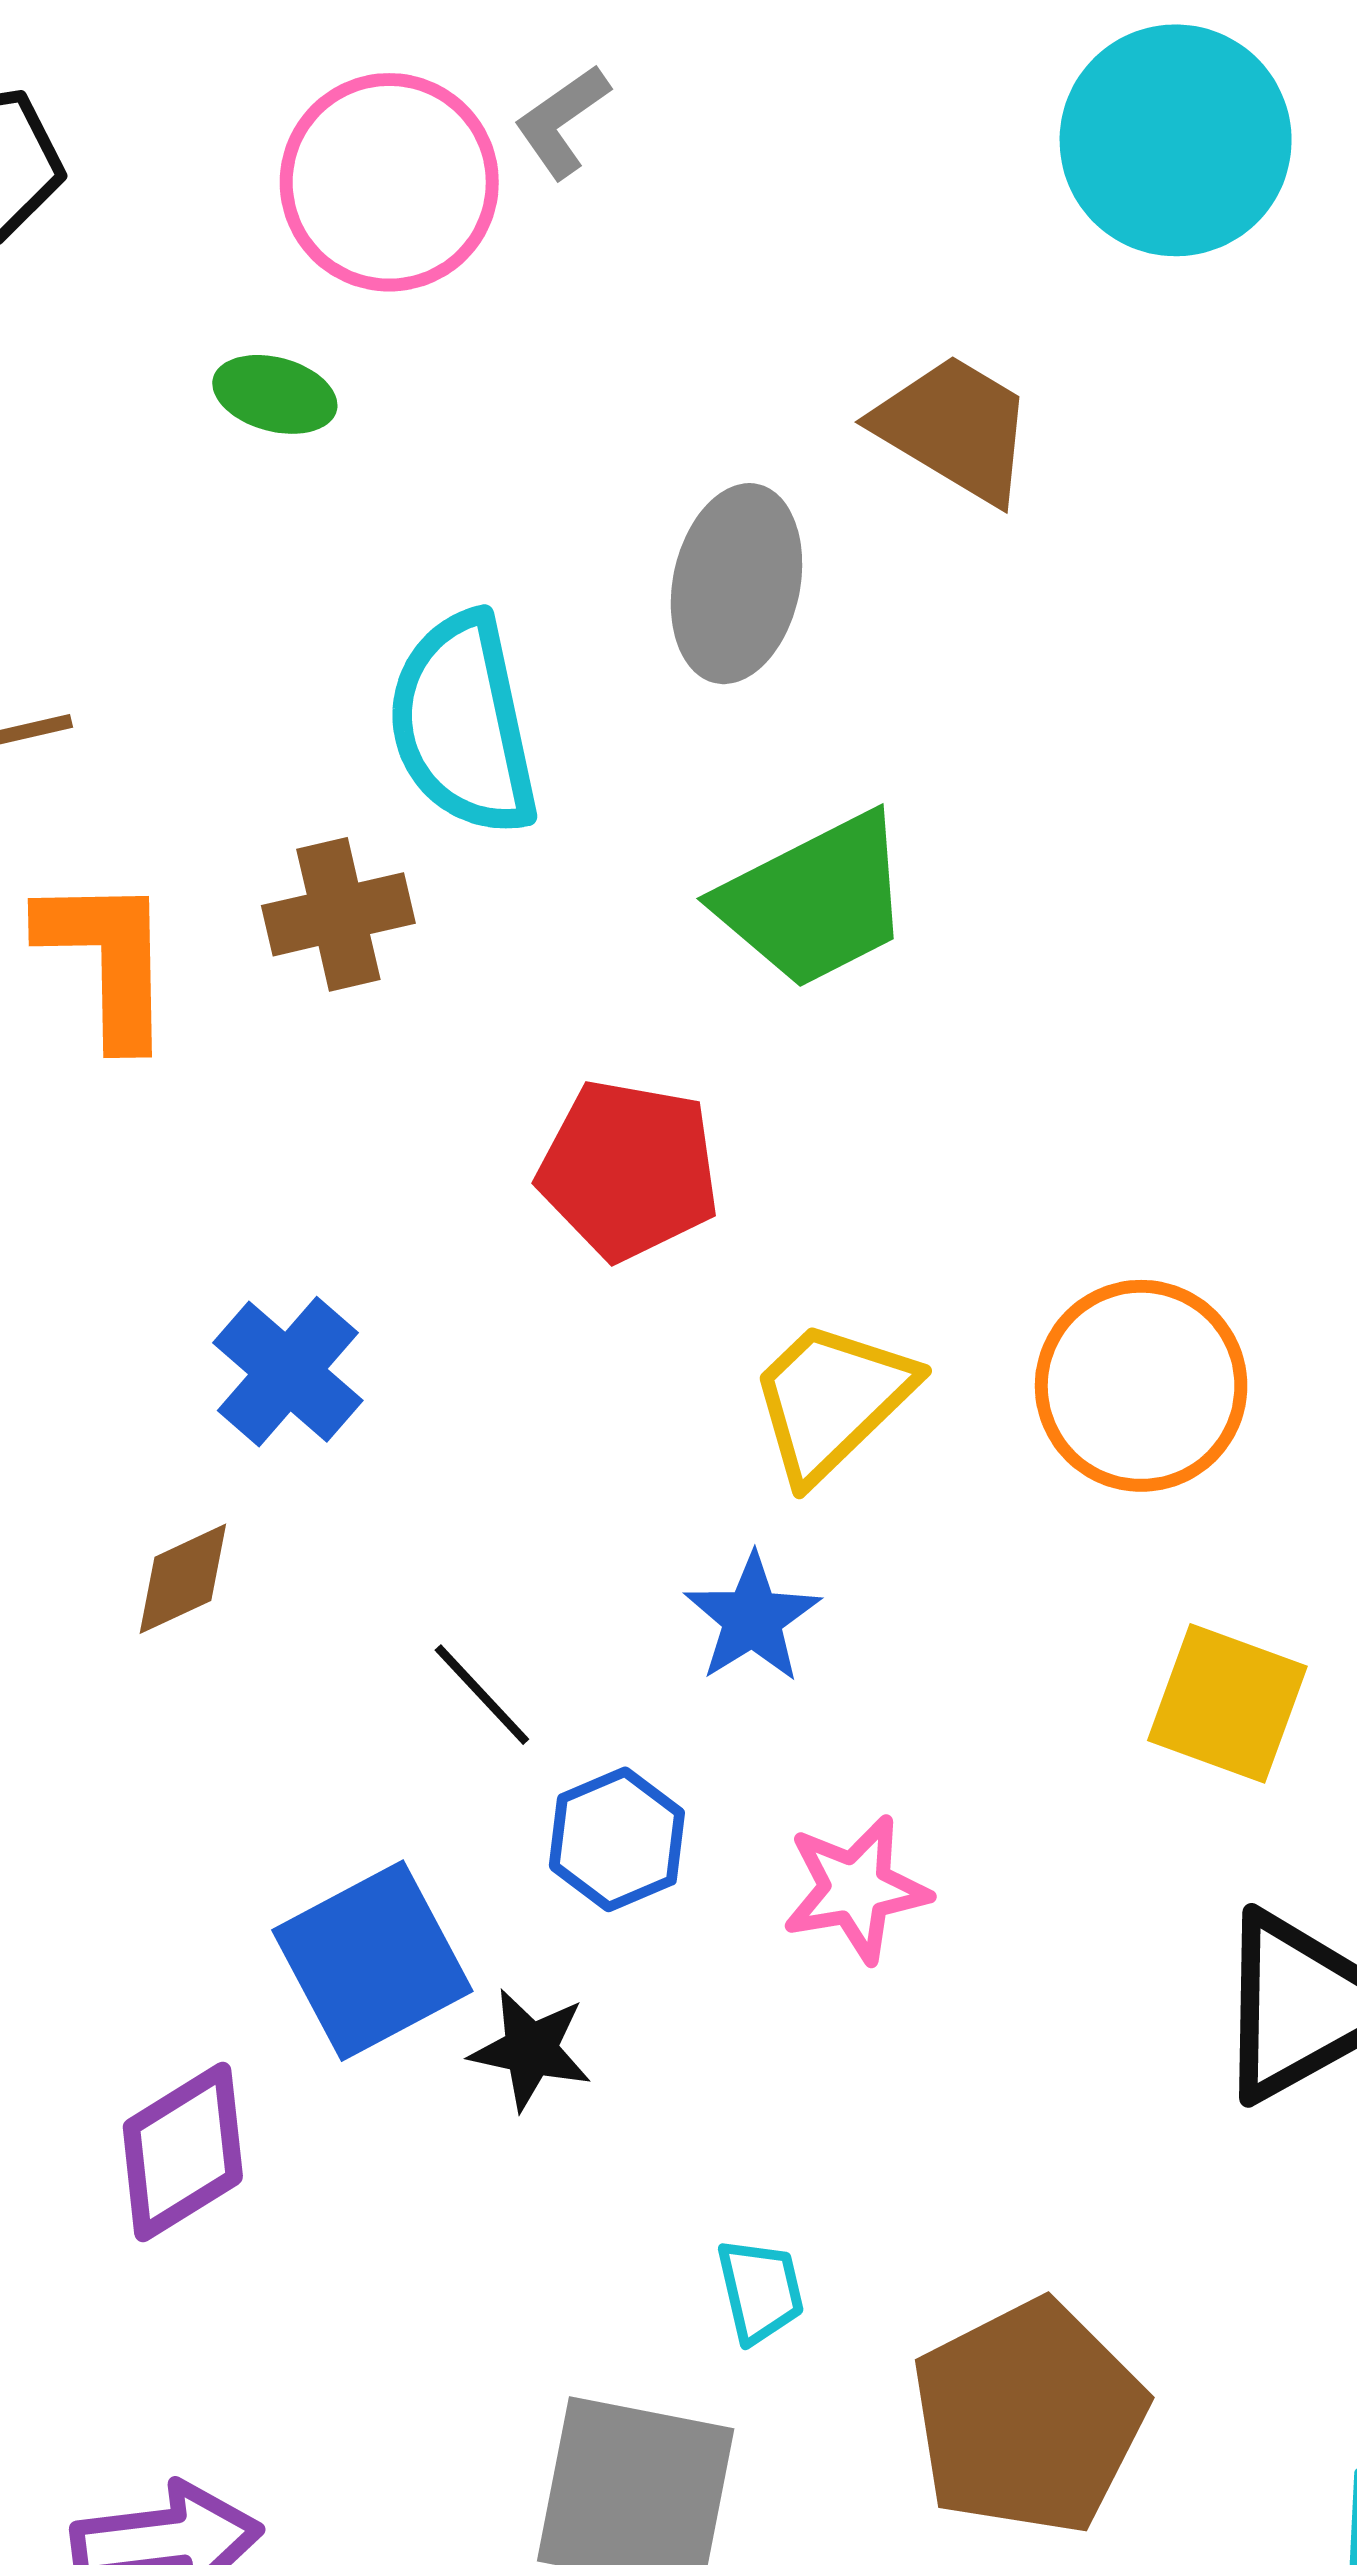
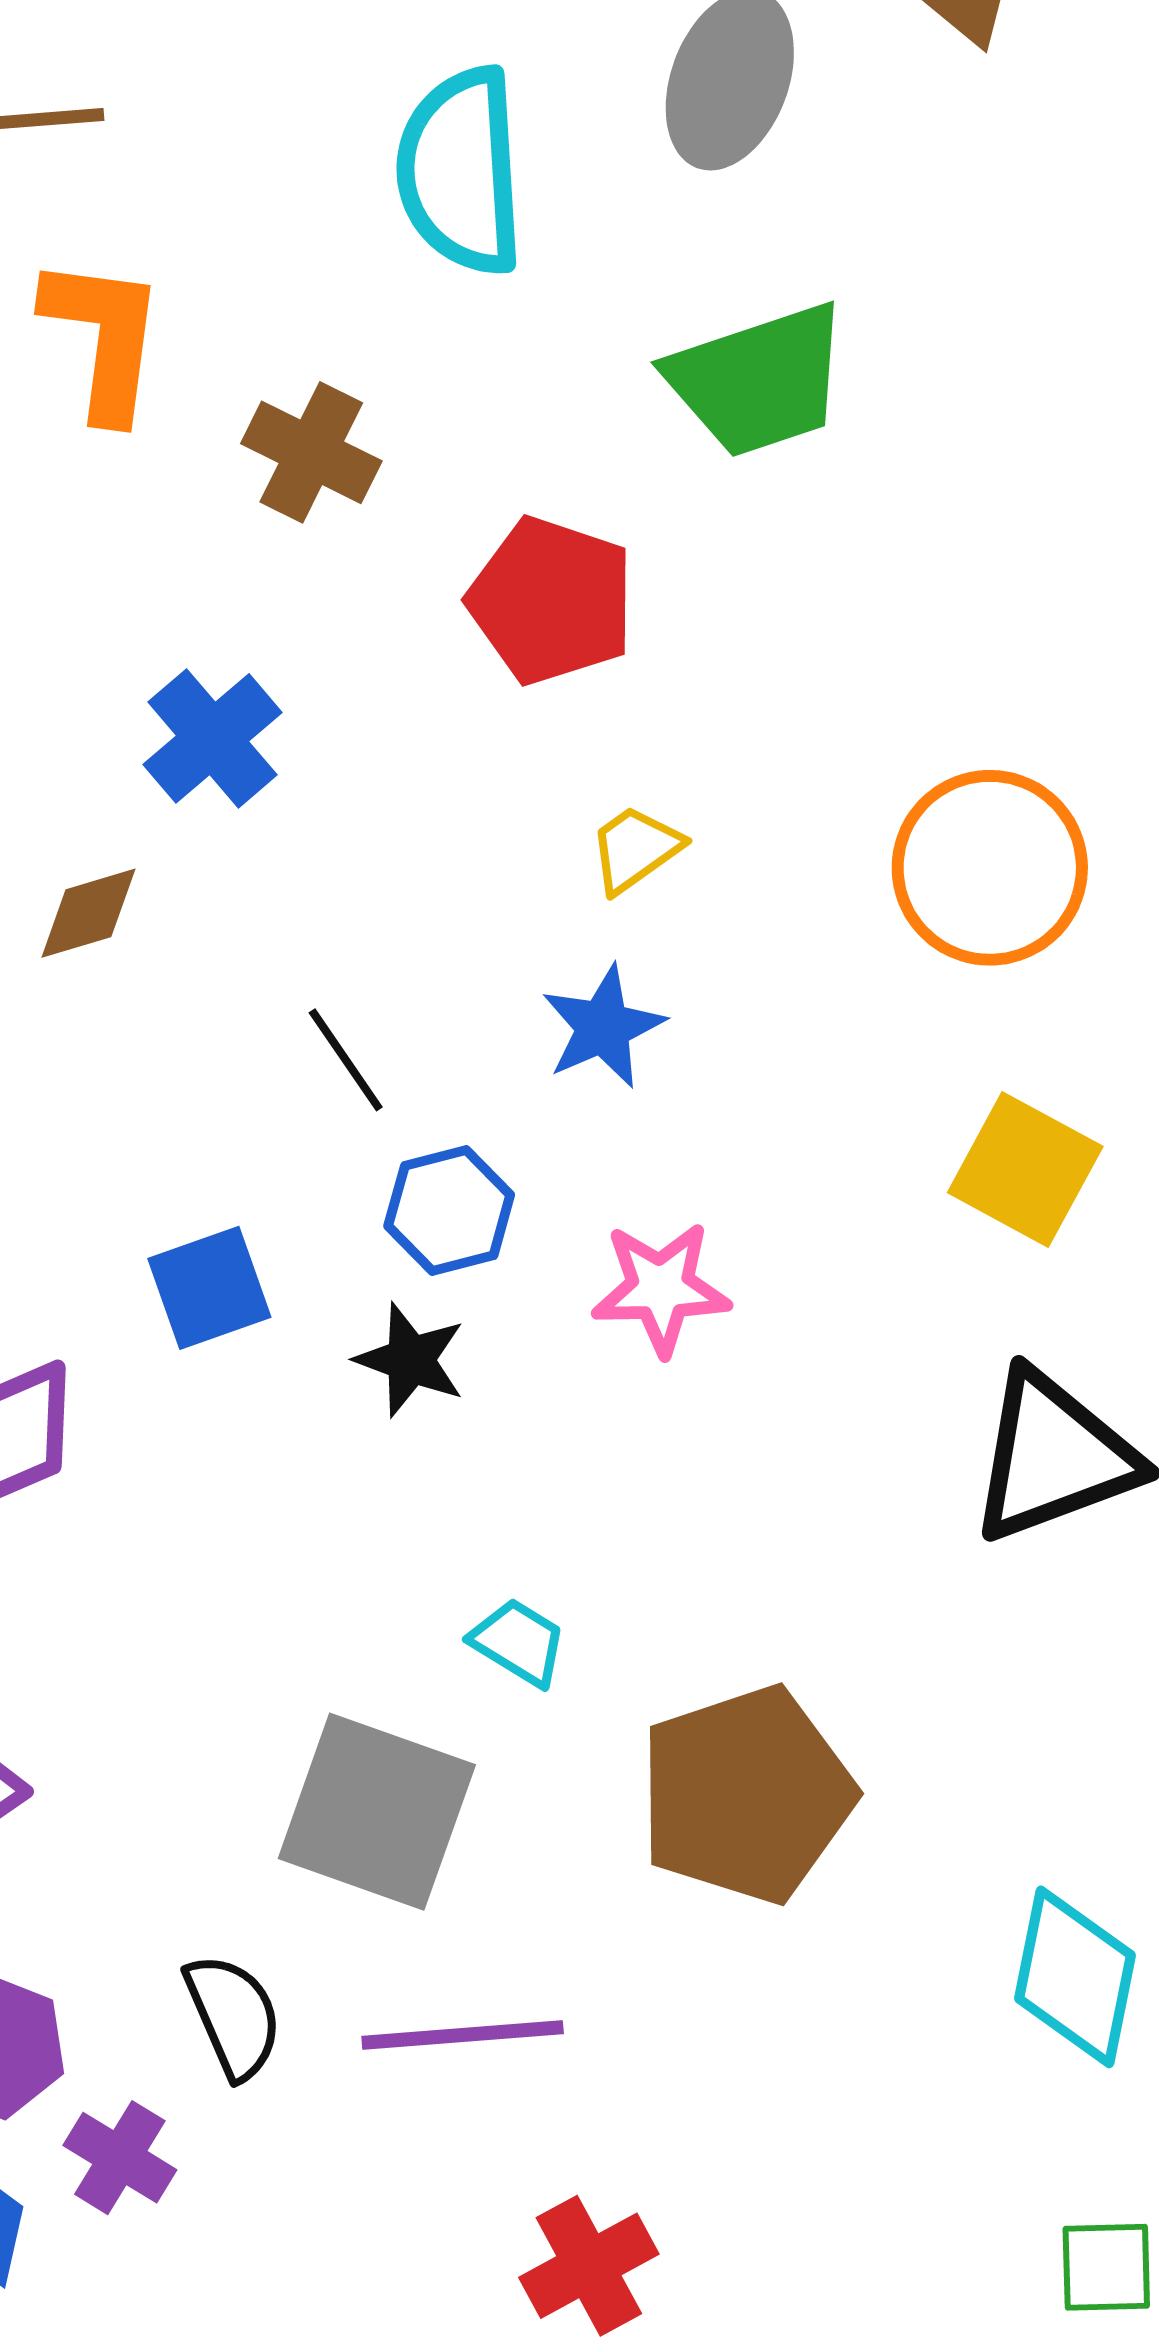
brown cross: (338, 914) -> (311, 452), moved, turned 31
yellow trapezoid: (832, 1400) -> (635, 849), moved, size x0.6
blue square: (372, 1961) -> (209, 1288), size x0.7
black star: (531, 2049) -> (410, 1360), moved
cyan trapezoid: (760, 2291) -> (519, 1642), turned -54

